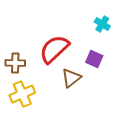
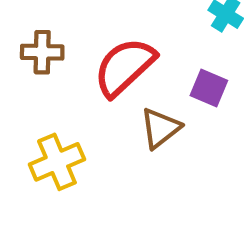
brown cross: (15, 63) -> (42, 52), moved

